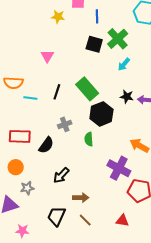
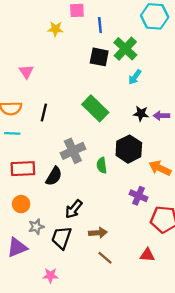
pink triangle: (47, 56) -> (26, 72), moved
black line: (57, 92) -> (44, 112), moved
cyan line: (30, 98) -> (12, 133), moved
black hexagon: (101, 114) -> (129, 149), moved
gray cross: (65, 124) -> (73, 151), size x1.5
purple cross: (119, 168) -> (139, 196), size x0.7
black trapezoid: (56, 216) -> (61, 238), moved
pink star: (22, 231) -> (50, 276), moved

